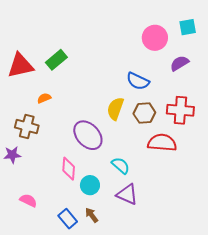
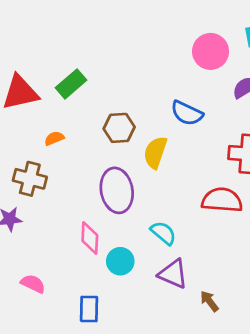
brown hexagon: (144, 113) -> (119, 128), moved
purple ellipse: (88, 135) -> (117, 190), turned 32
brown arrow: (92, 215) -> (209, 301), moved
blue rectangle: (68, 219) -> (89, 309), turned 42

